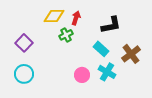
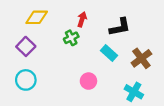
yellow diamond: (54, 16) -> (37, 17), moved
cyan cross: (107, 72) -> (134, 92), moved

